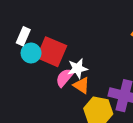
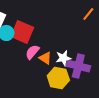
white star: (78, 69) -> (63, 58), moved

